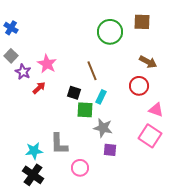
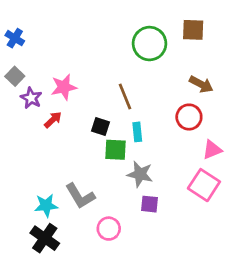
pink star: (47, 64) -> (64, 87), turned 30
cyan rectangle: (101, 97) -> (137, 132), turned -32
pink triangle: (156, 110) -> (212, 150), turned -42
gray L-shape: (59, 144) -> (80, 196), turned -30

